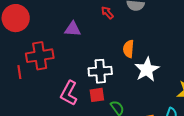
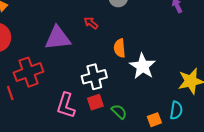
red arrow: (107, 13) -> (91, 23), moved
purple triangle: (73, 29) -> (58, 38), size x1.5

